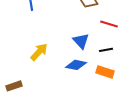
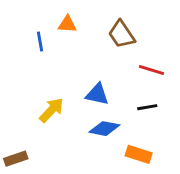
blue triangle: (81, 41) -> (97, 94), moved, turned -36
orange rectangle: (105, 72) -> (139, 154), moved

